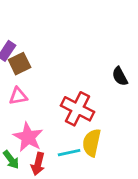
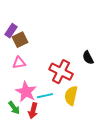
black semicircle: (120, 76) -> (88, 58), moved
cyan line: (69, 153) -> (45, 96), moved

